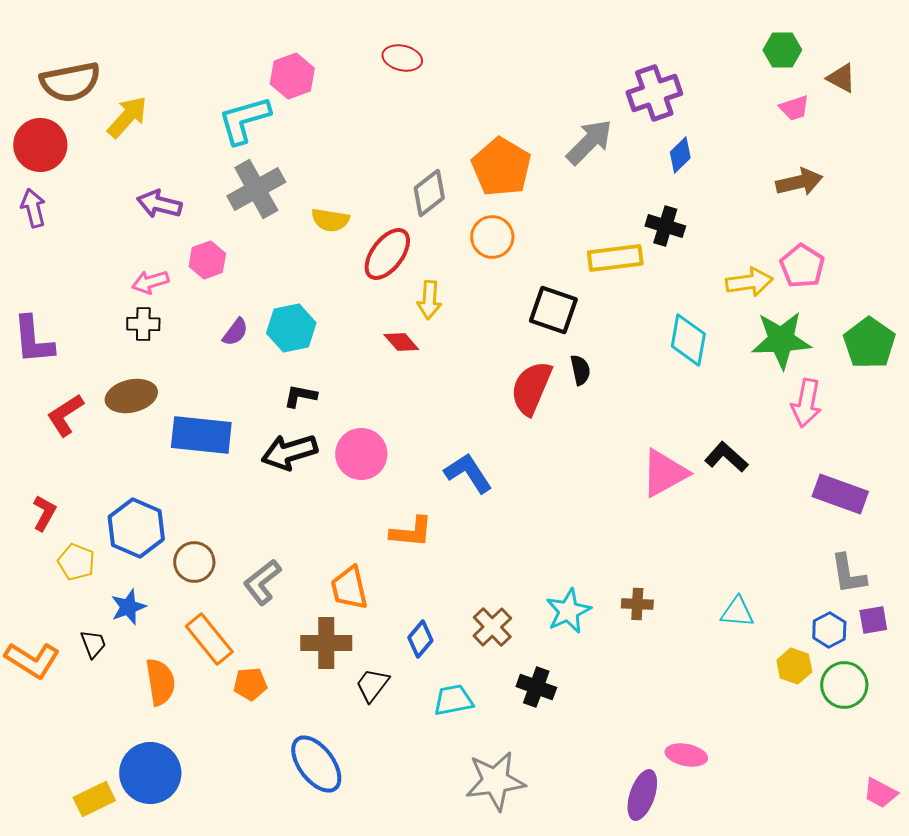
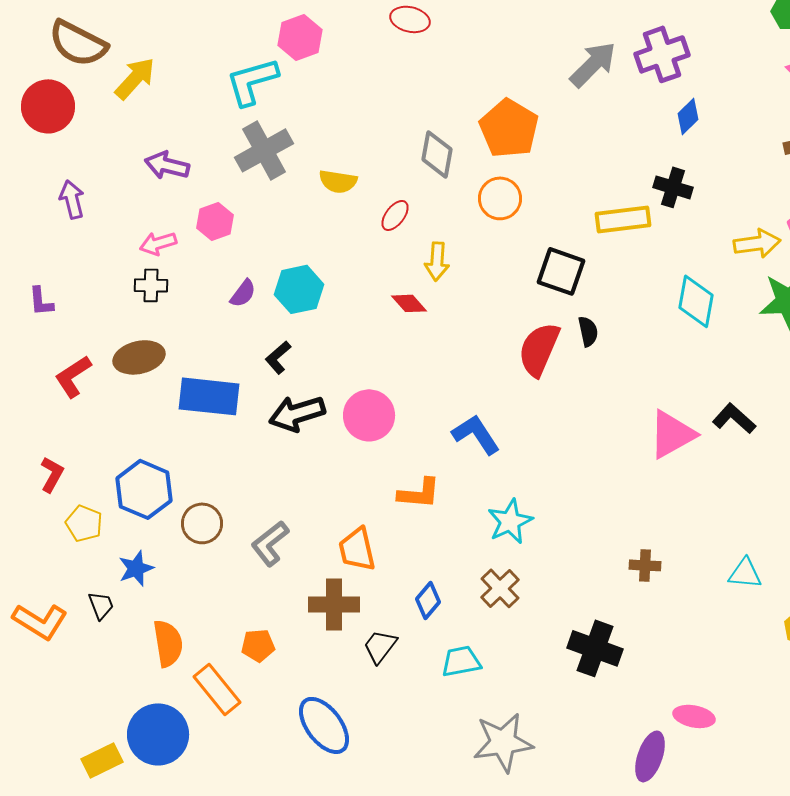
brown semicircle: (70, 82) -> (78, 43), turned 38
gray arrow: (589, 142) -> (593, 64), moved
gray diamond: (429, 193) -> (437, 154), turned -42
purple arrow: (33, 208) -> (72, 199), moved
red ellipse: (387, 254) -> (395, 215), size x0.6
purple L-shape: (33, 340) -> (41, 301), size x0.6
black L-shape: (300, 396) -> (278, 357), moved, turned -52
cyan star: (568, 611) -> (510, 521), moved
orange rectangle: (209, 639) -> (217, 689), moved
black cross: (536, 687) -> (595, 648), moved, size x1.4

